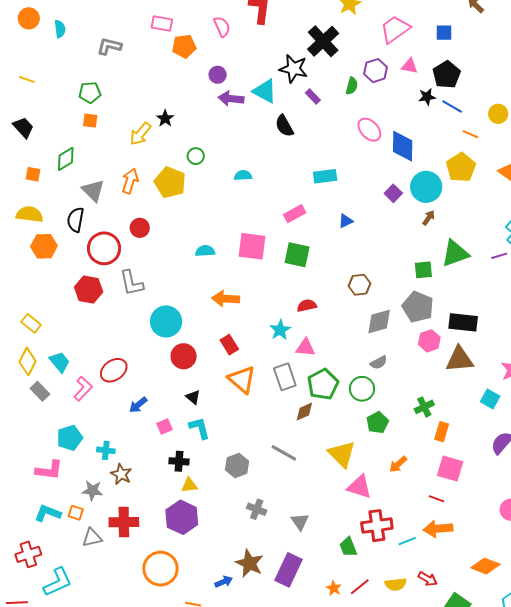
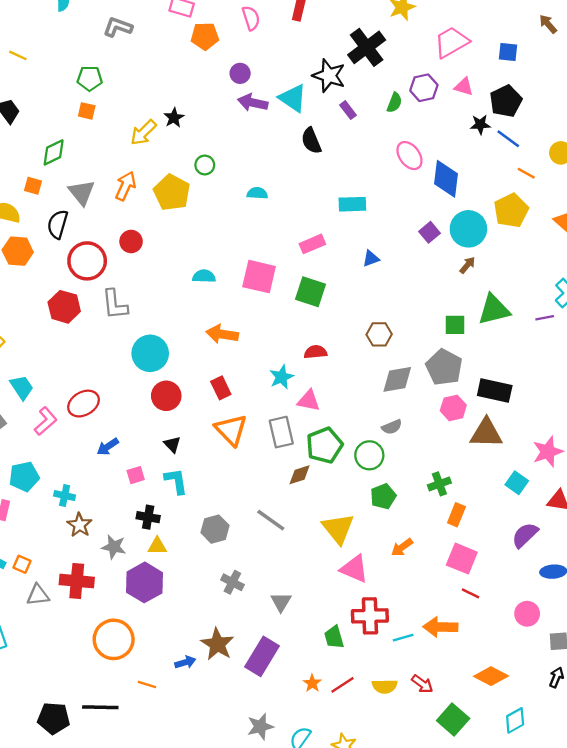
orange square: (33, 174) -> (33, 186), moved
gray star: (92, 491) -> (114, 547), moved
red line: (437, 499) -> (470, 593), moved

